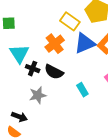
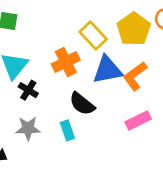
black semicircle: (54, 72) -> (82, 104), moved
cyan rectangle: (82, 90) -> (67, 130), moved

